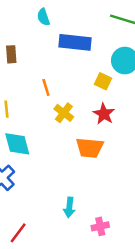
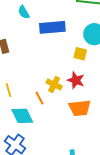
orange line: (46, 87) -> (39, 98), moved
red star: (104, 114) -> (76, 80), moved

